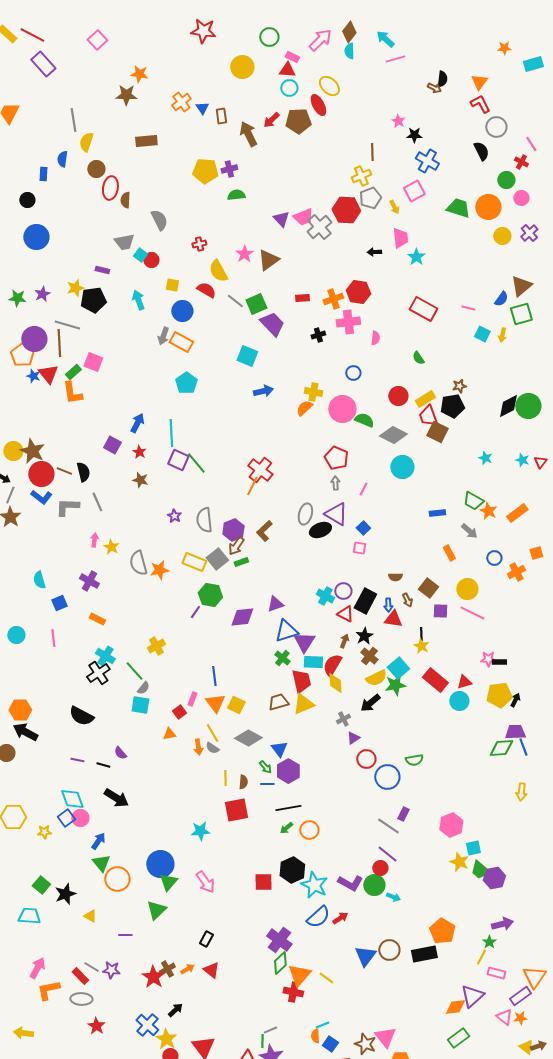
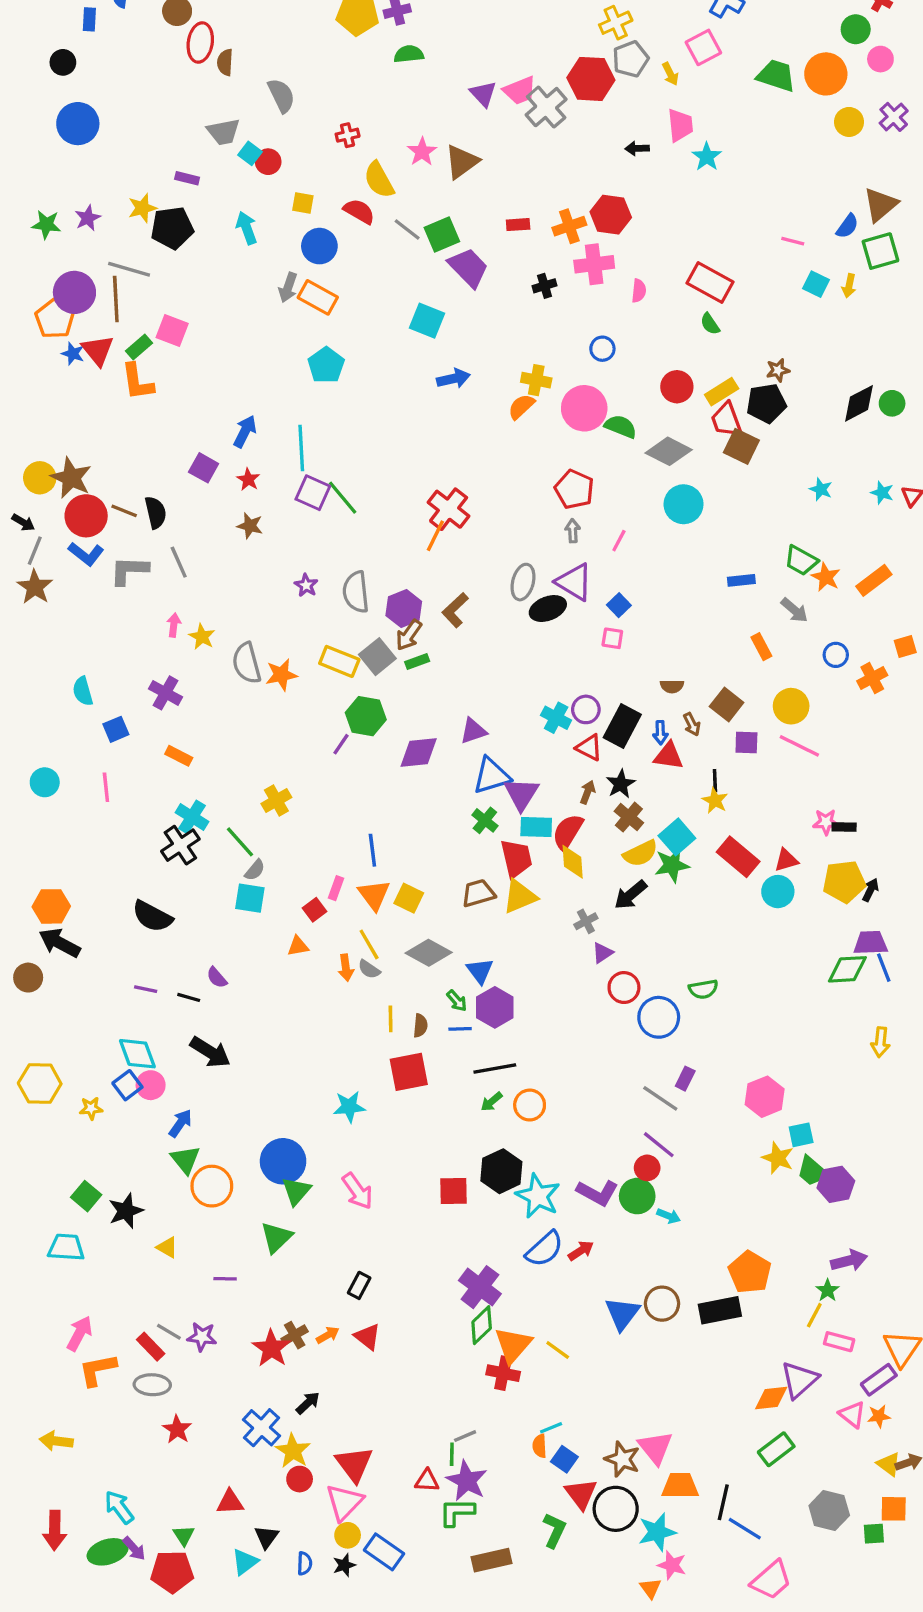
red rectangle: (423, 309) -> (710, 282), moved
green circle: (528, 406) -> (892, 403), size x0.6

